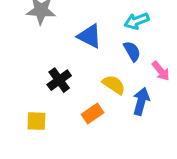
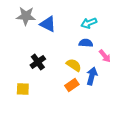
blue triangle: (90, 36) -> (48, 24), moved
blue semicircle: (132, 51) -> (86, 43), turned -56
orange rectangle: (93, 113) -> (72, 85), moved

